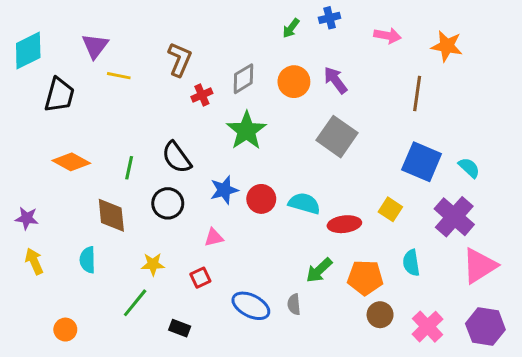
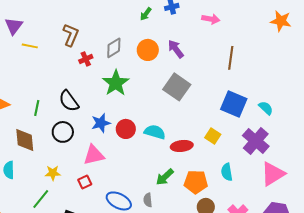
orange star: (447, 46) -> (281, 21), moved
pink triangle: (214, 238) -> (94, 155), size x1.6

